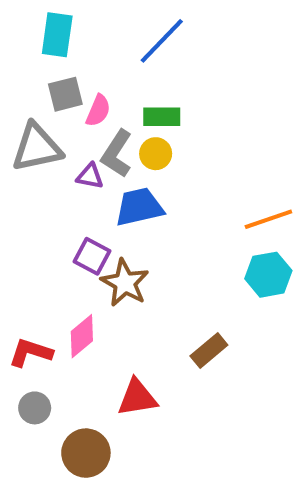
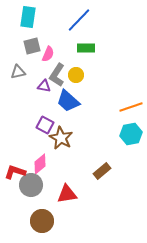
green rectangle: (162, 117) -> (86, 48), moved
gray triangle: (37, 148) -> (18, 72), size x0.6
blue trapezoid: (139, 207) -> (68, 101), turned -125
gray circle: (35, 408) -> (31, 185), moved, size x1.5

